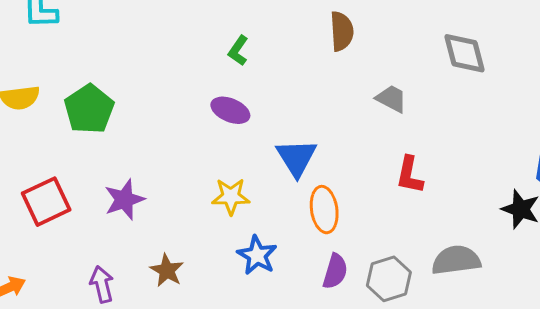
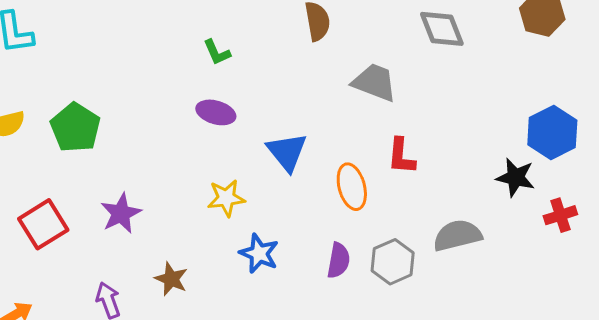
green L-shape: (238, 51) -> (217, 52), turned -52
gray trapezoid: (391, 99) -> (375, 82), size x1.4
orange ellipse: (324, 210) -> (352, 187), moved

